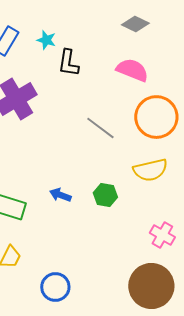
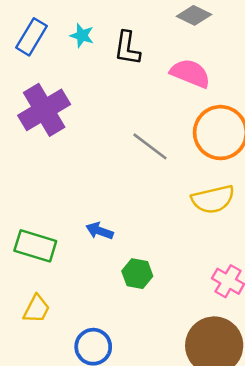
black L-shape: (68, 63) -> (127, 48), moved
green hexagon: (105, 195) -> (137, 274), moved

